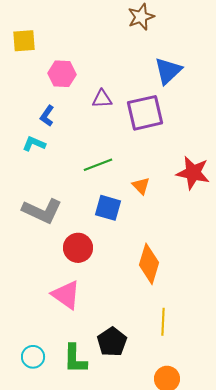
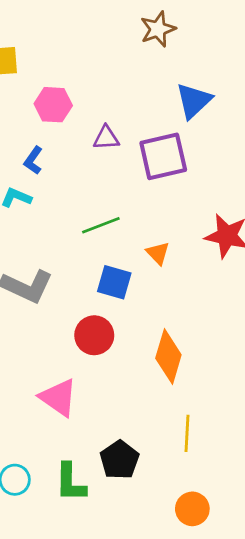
red circle: (78, 248) -> (94, 335), moved

